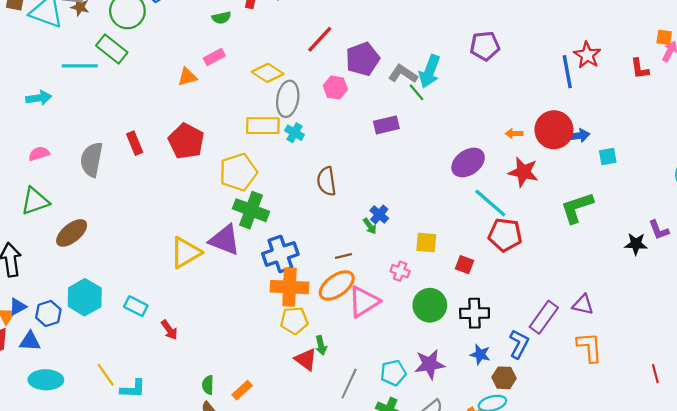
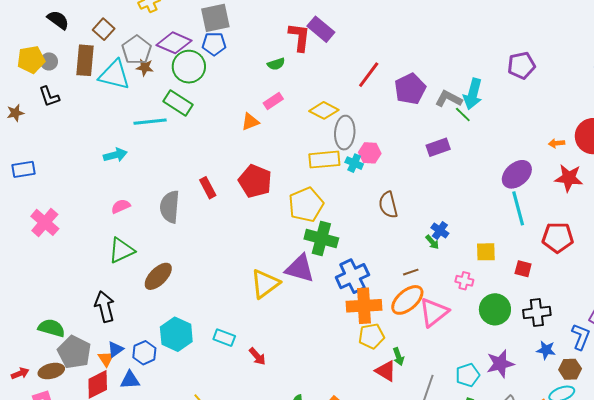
pink hexagon: (335, 88) -> (370, 153), moved
cyan line: (490, 203) -> (518, 208), moved, turned 40

